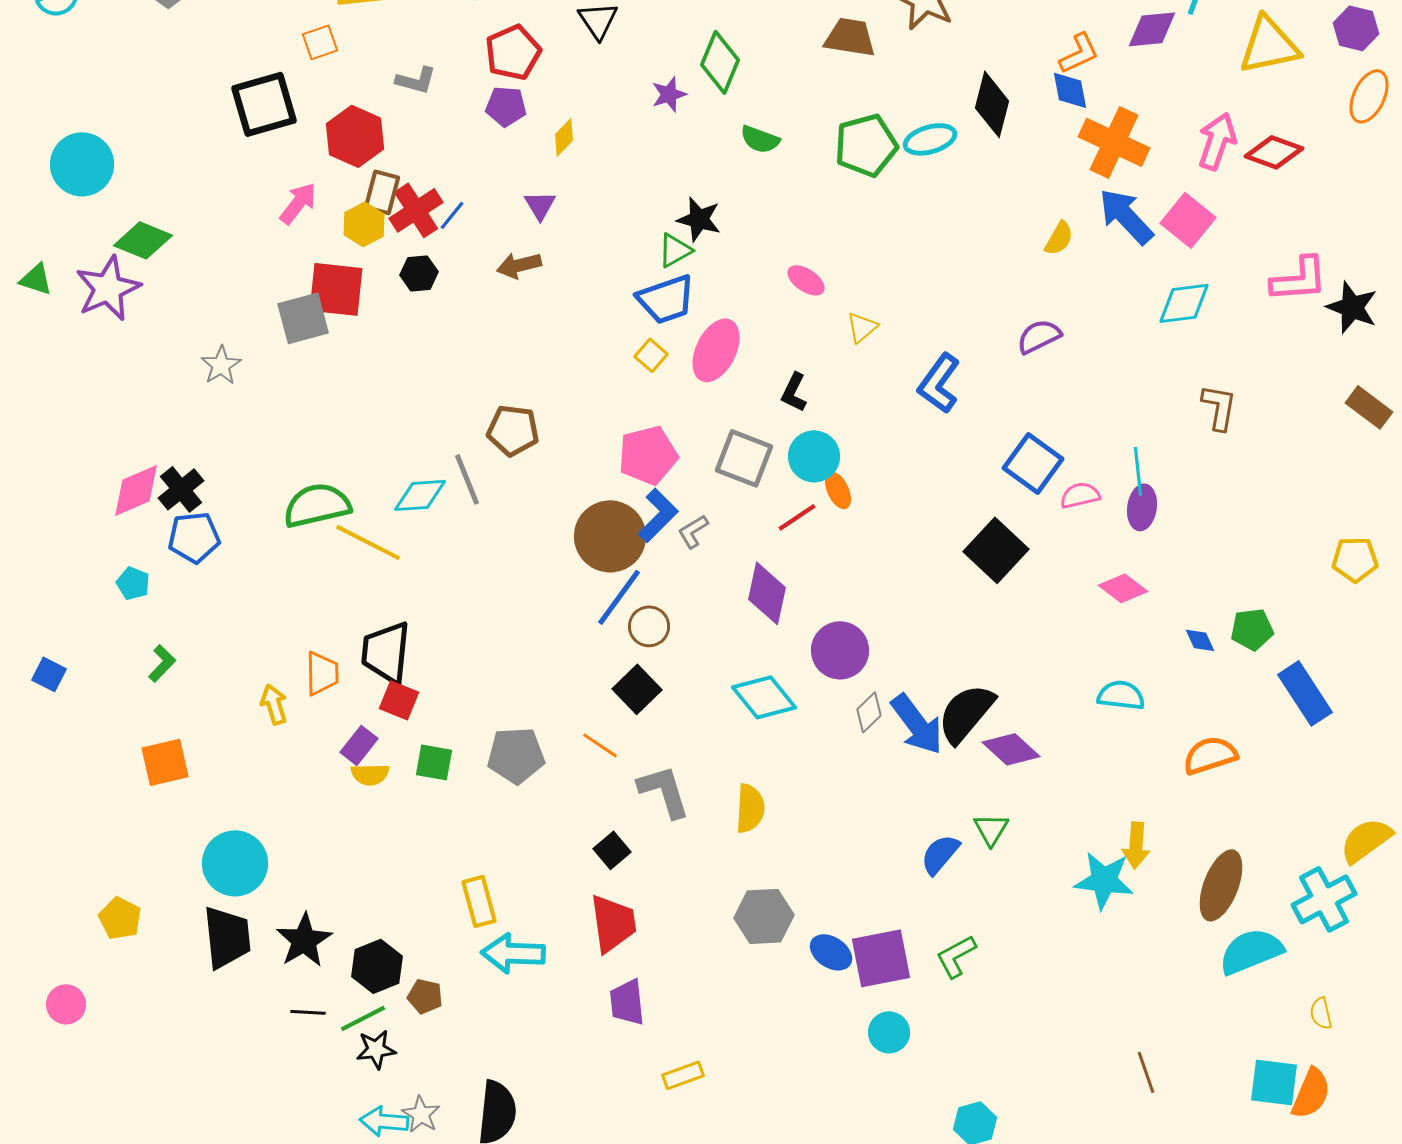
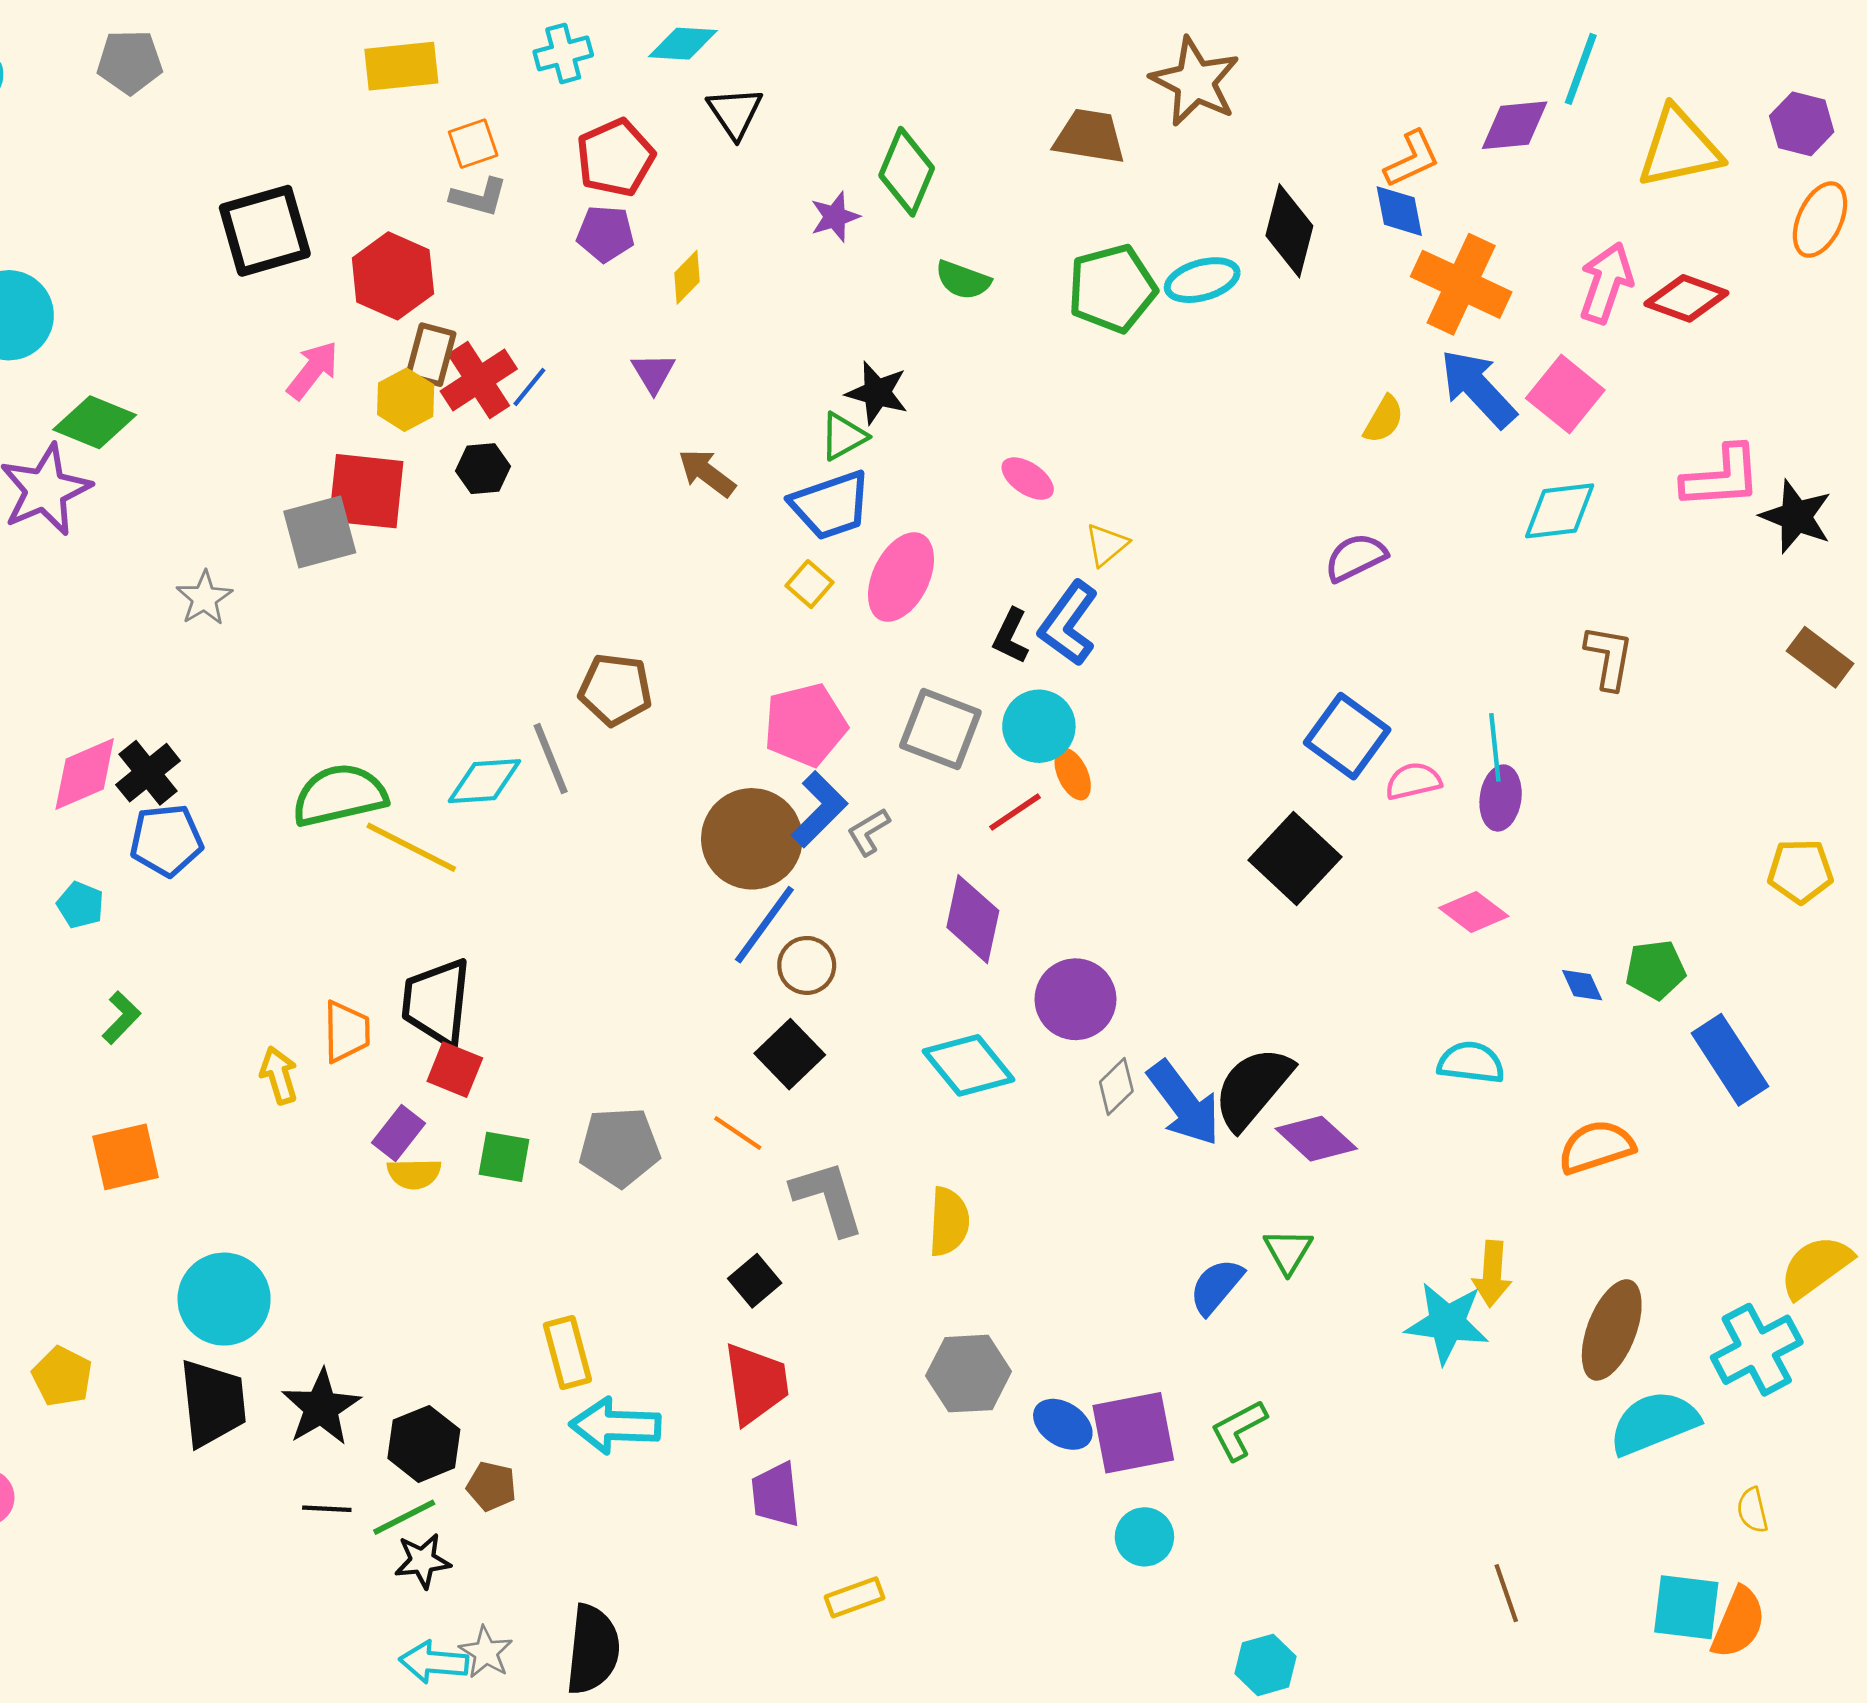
orange square: (320, 42) -> (473, 144), moved
brown arrow: (519, 265) -> (707, 473), moved, turned 51
blue L-shape: (939, 383) -> (1068, 623), moved

